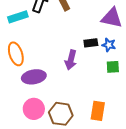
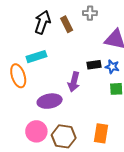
cyan rectangle: (18, 17) -> (36, 57), moved
purple ellipse: (34, 77) -> (50, 101), moved

